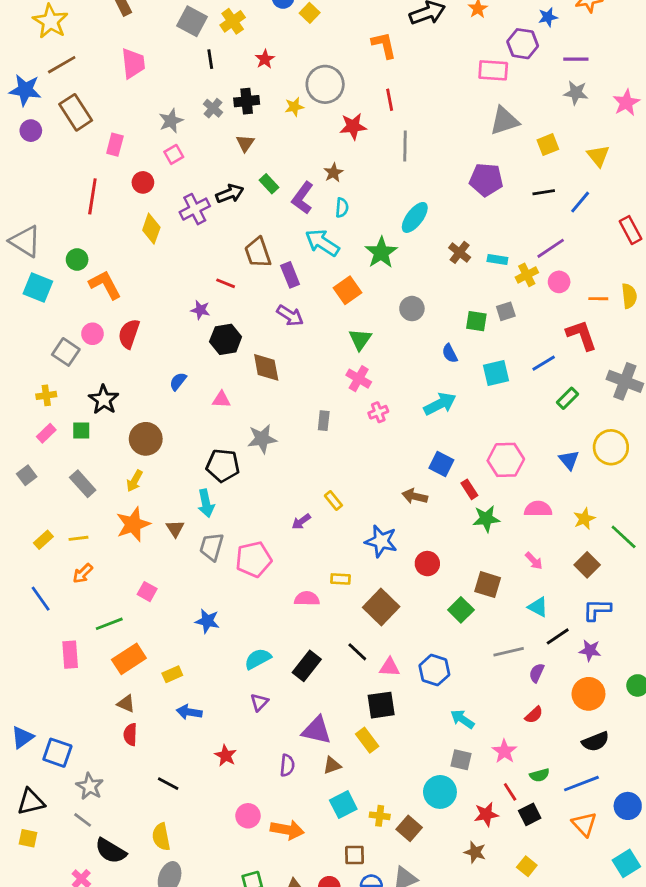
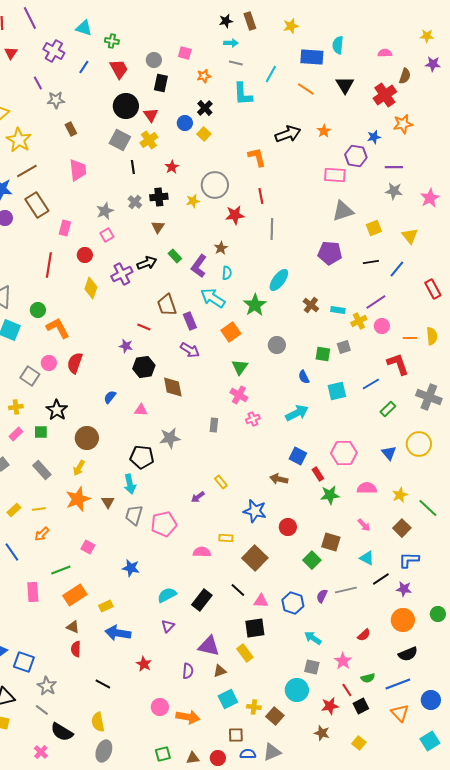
purple semicircle: (537, 673) -> (322, 596), moved
blue arrow: (189, 712) -> (118, 633), size x1.4

